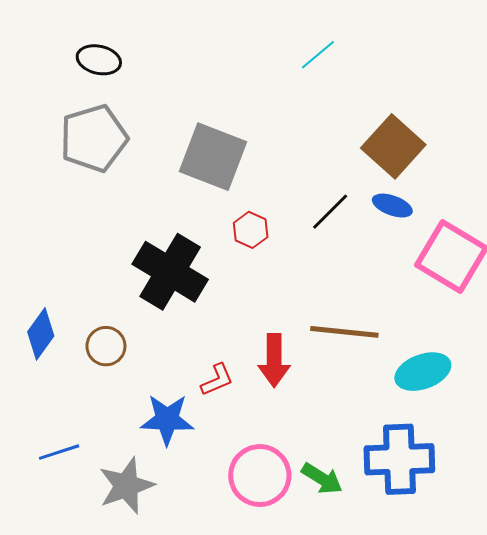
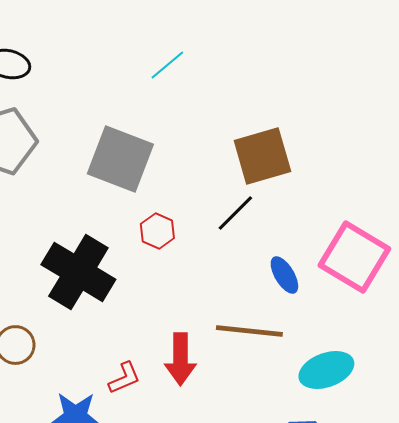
cyan line: (318, 55) -> (167, 65), moved
brown square: (393, 146) -> (262, 156), moved, turned 32
blue ellipse: (392, 206) -> (284, 275), moved, turned 39

